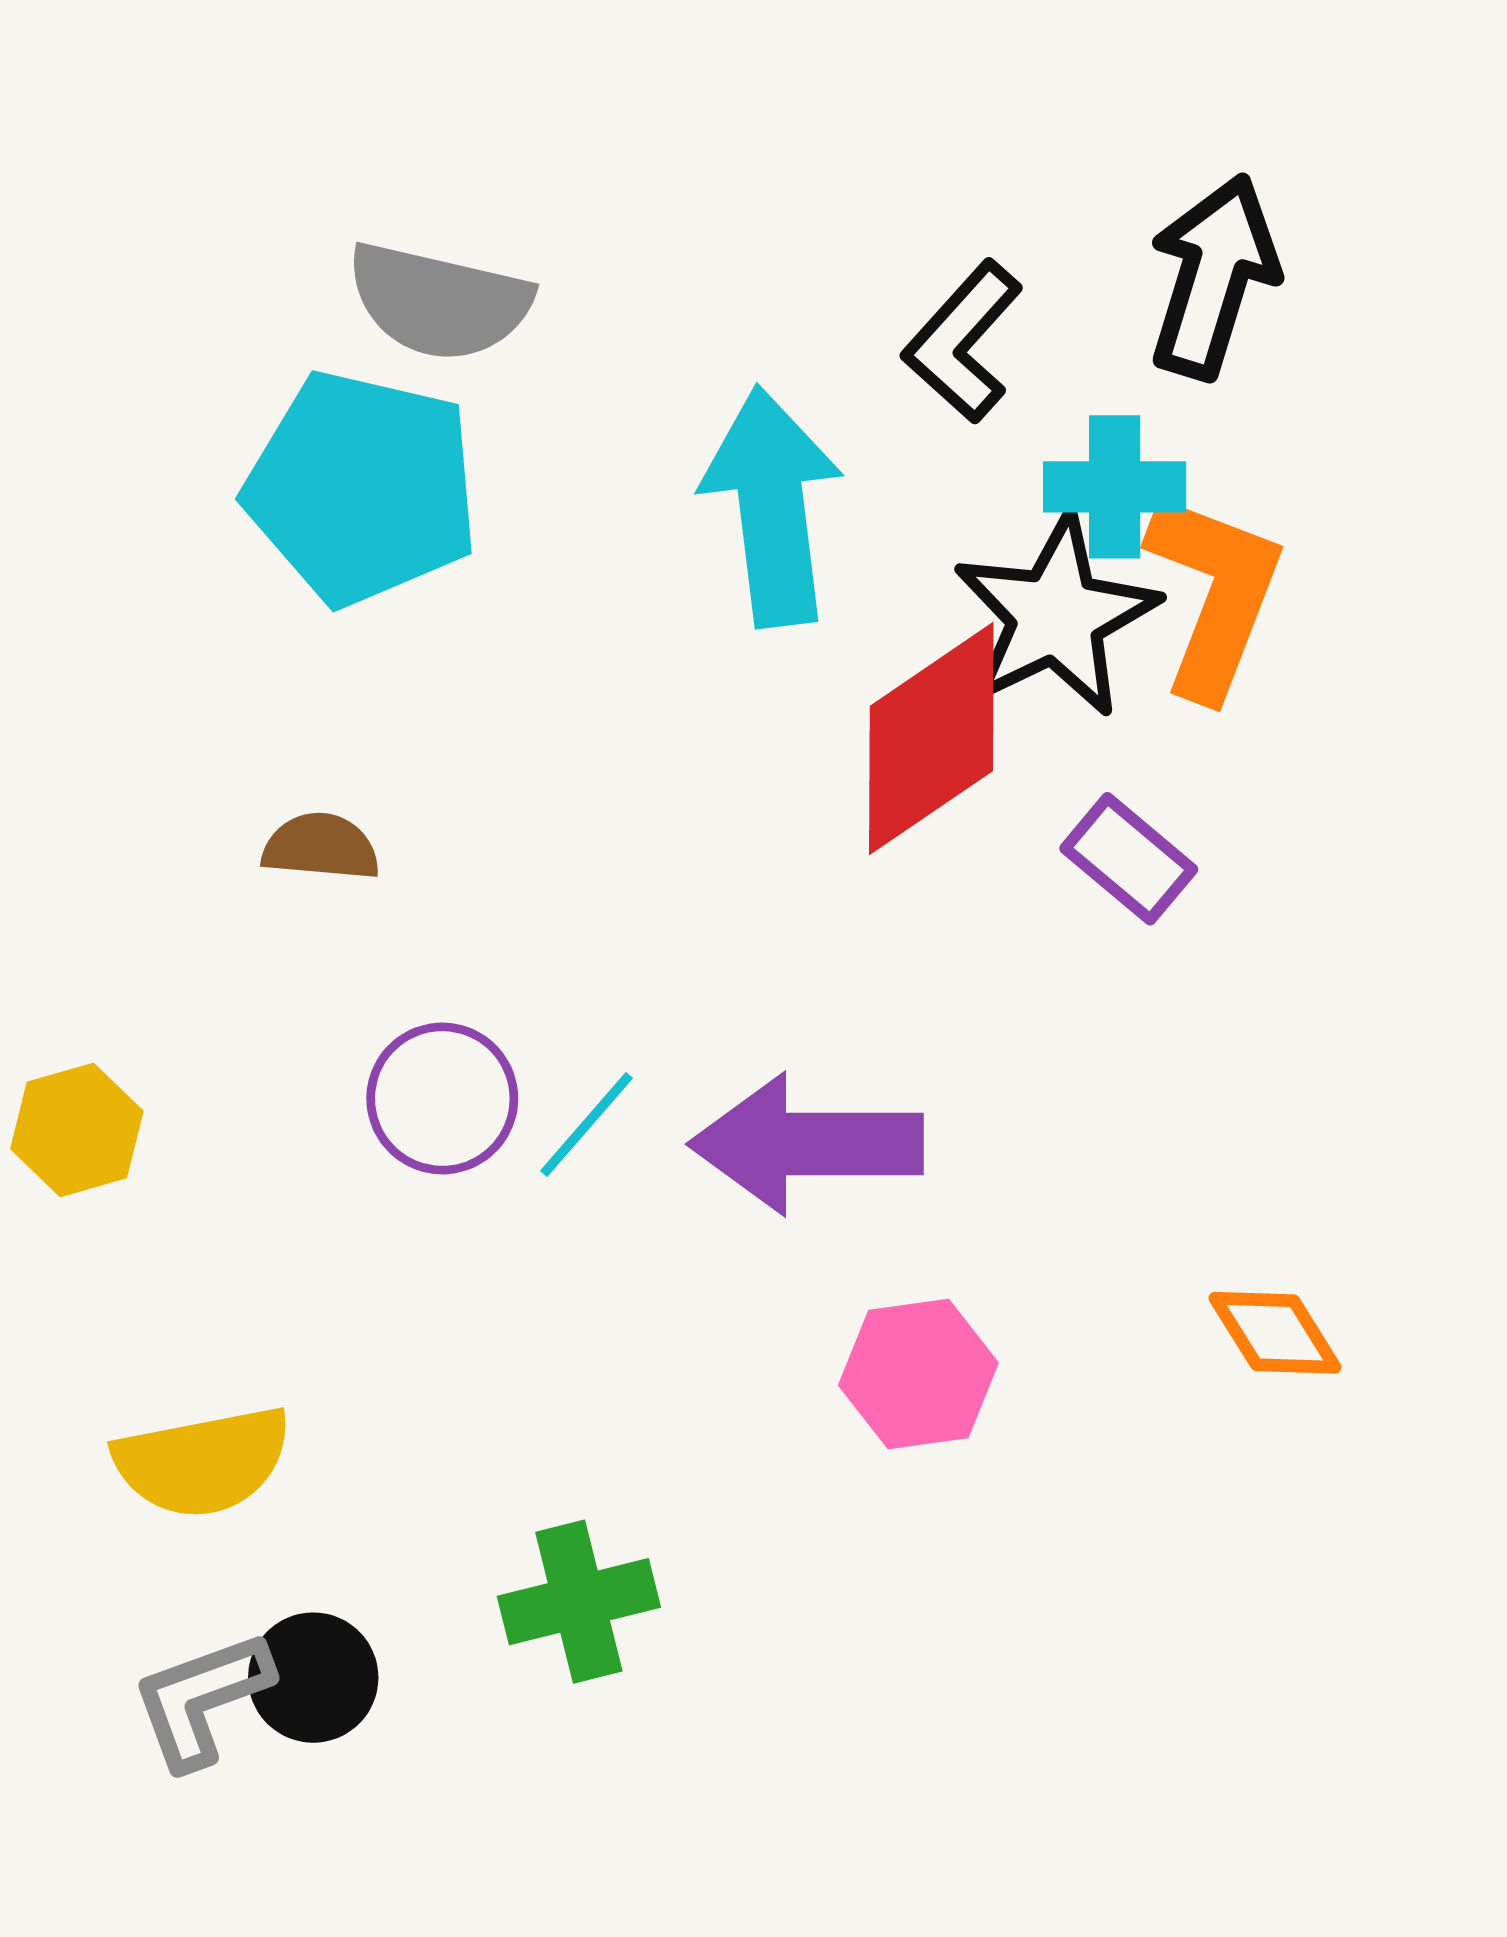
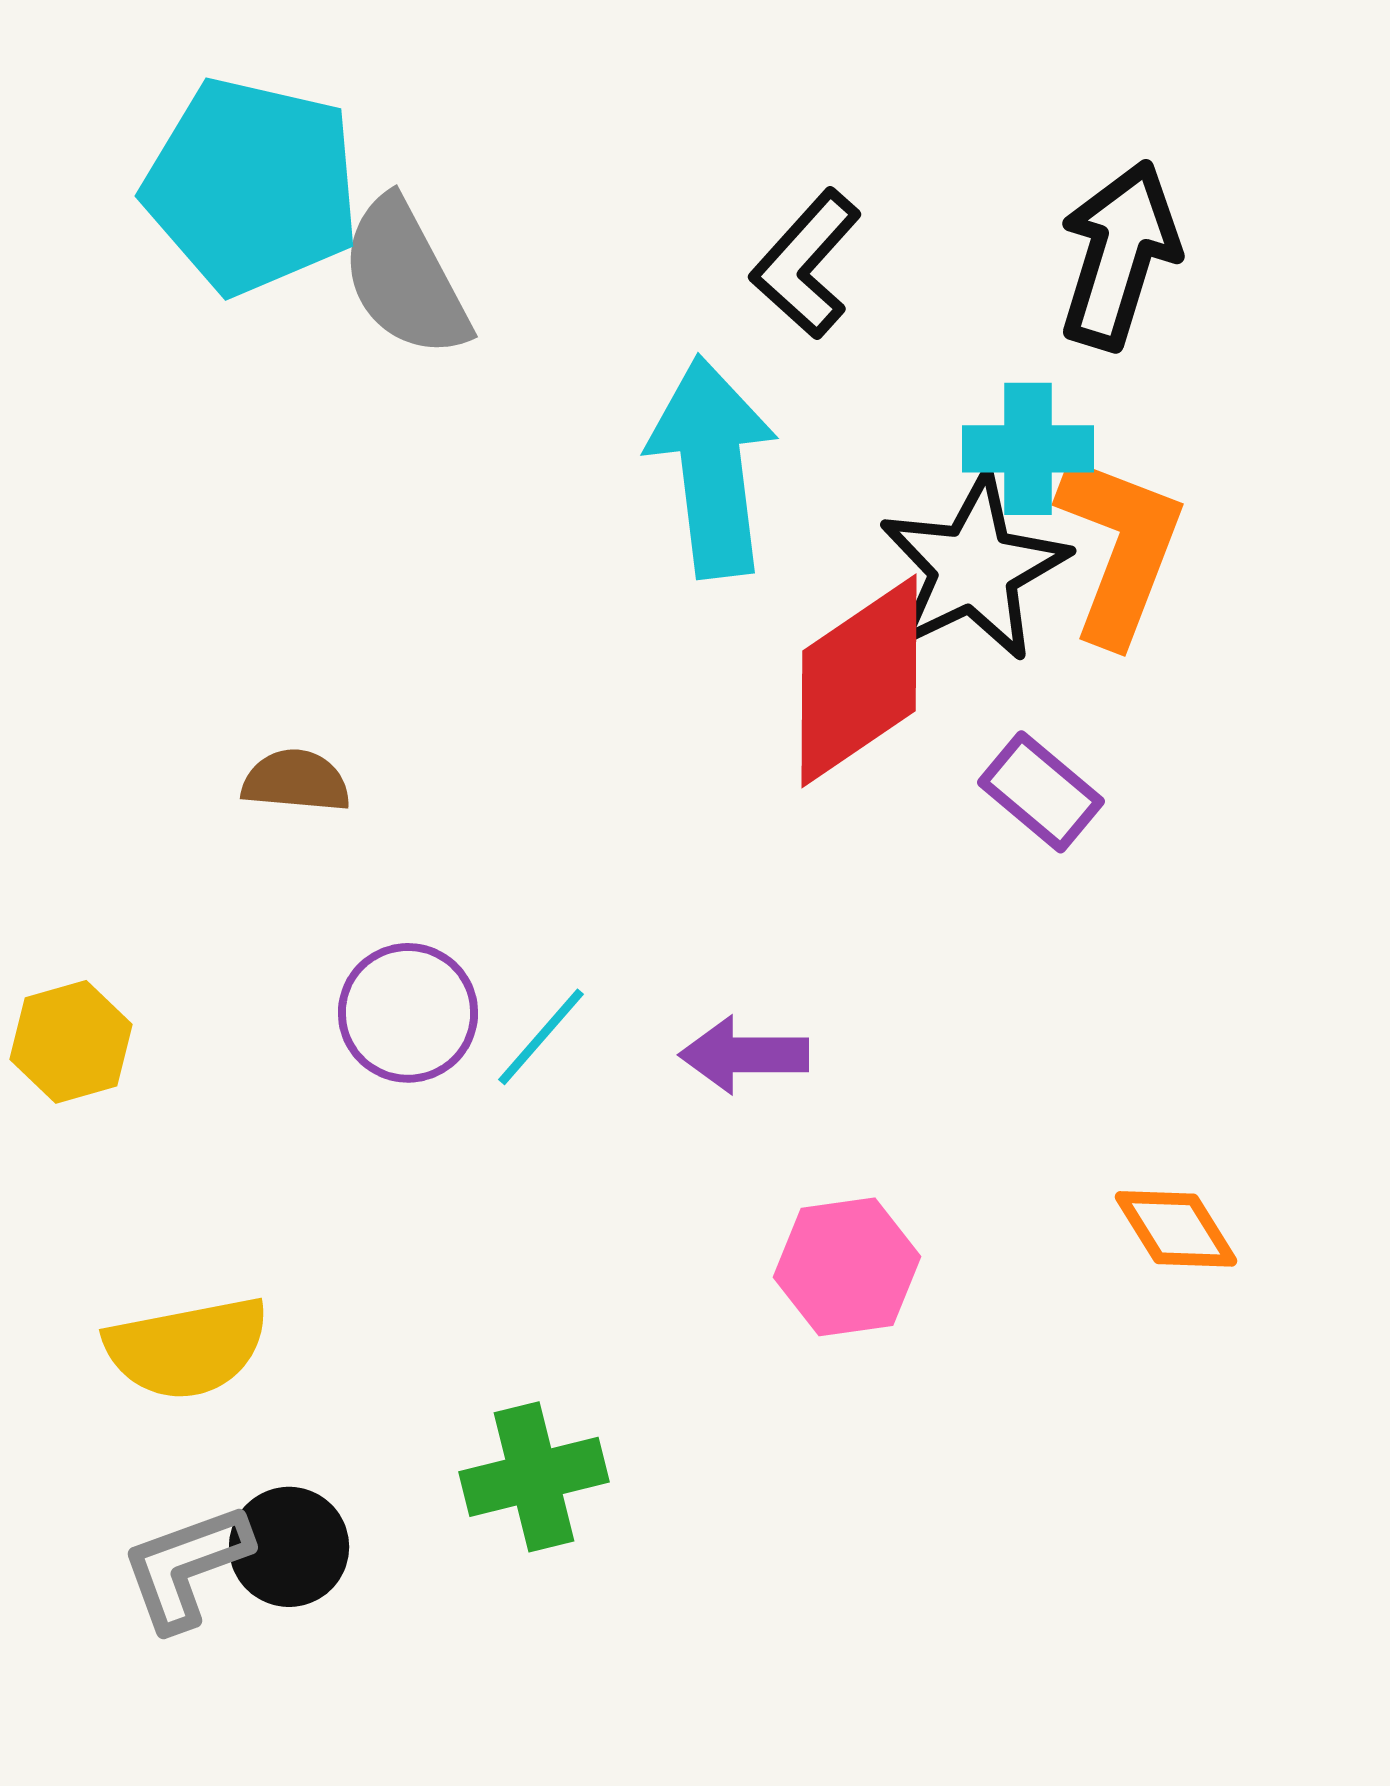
gray semicircle: (439, 301) -> (405, 278), turned 49
black L-shape: (963, 342) -> (806, 264), moved
cyan pentagon: (362, 488) -> (252, 186), moved
purple arrow: (807, 1144) -> (744, 1055), size x0.6

